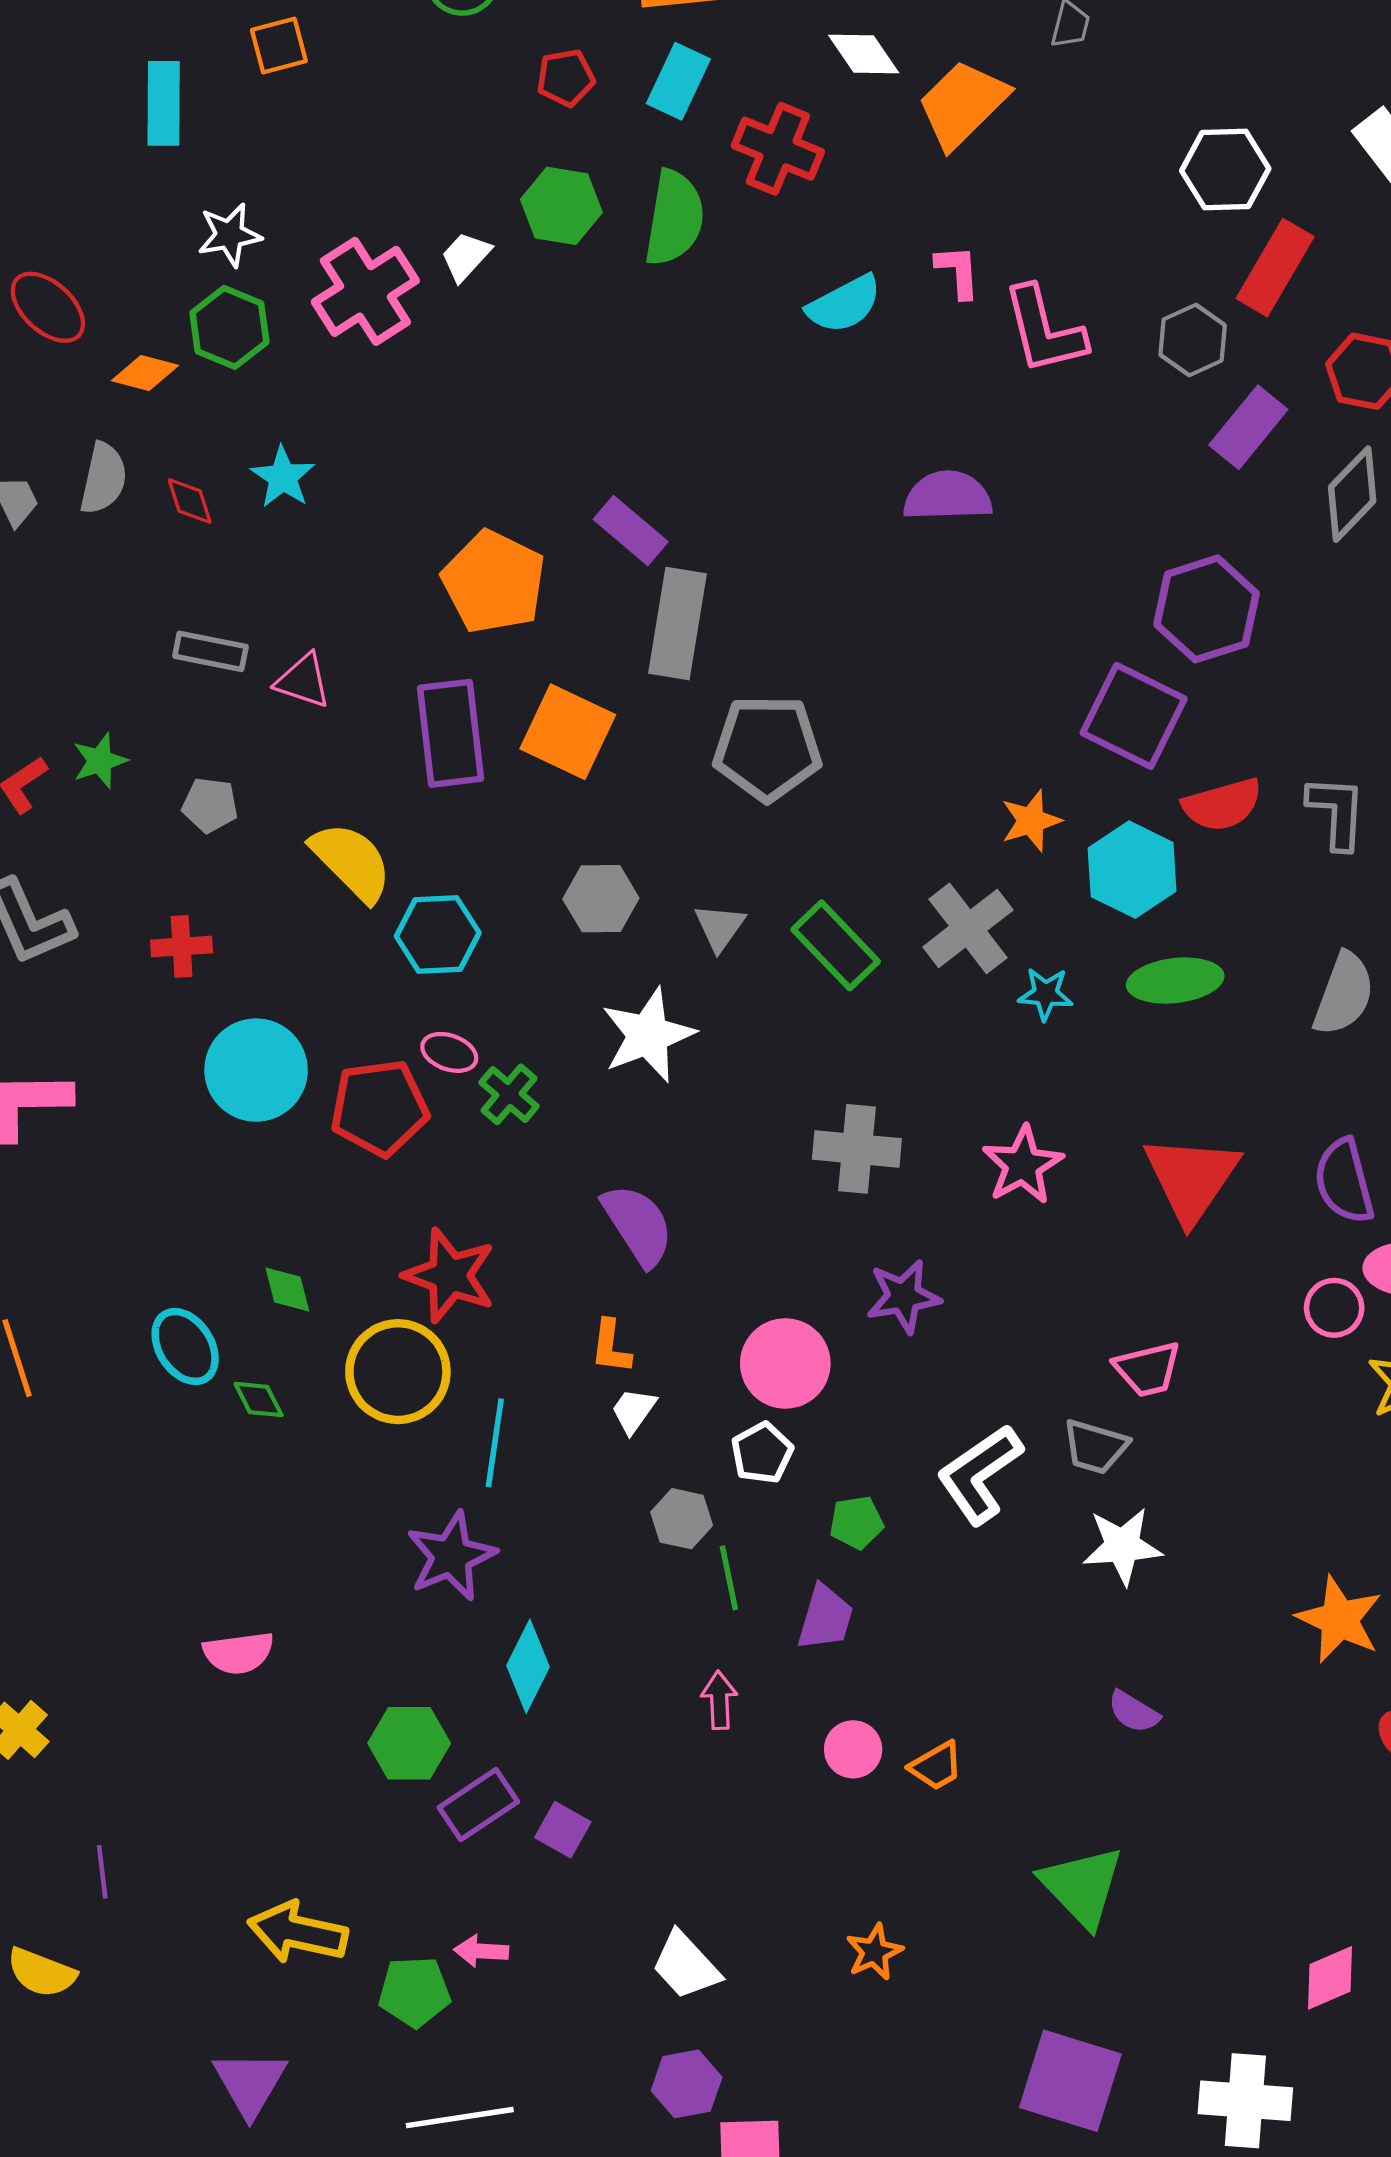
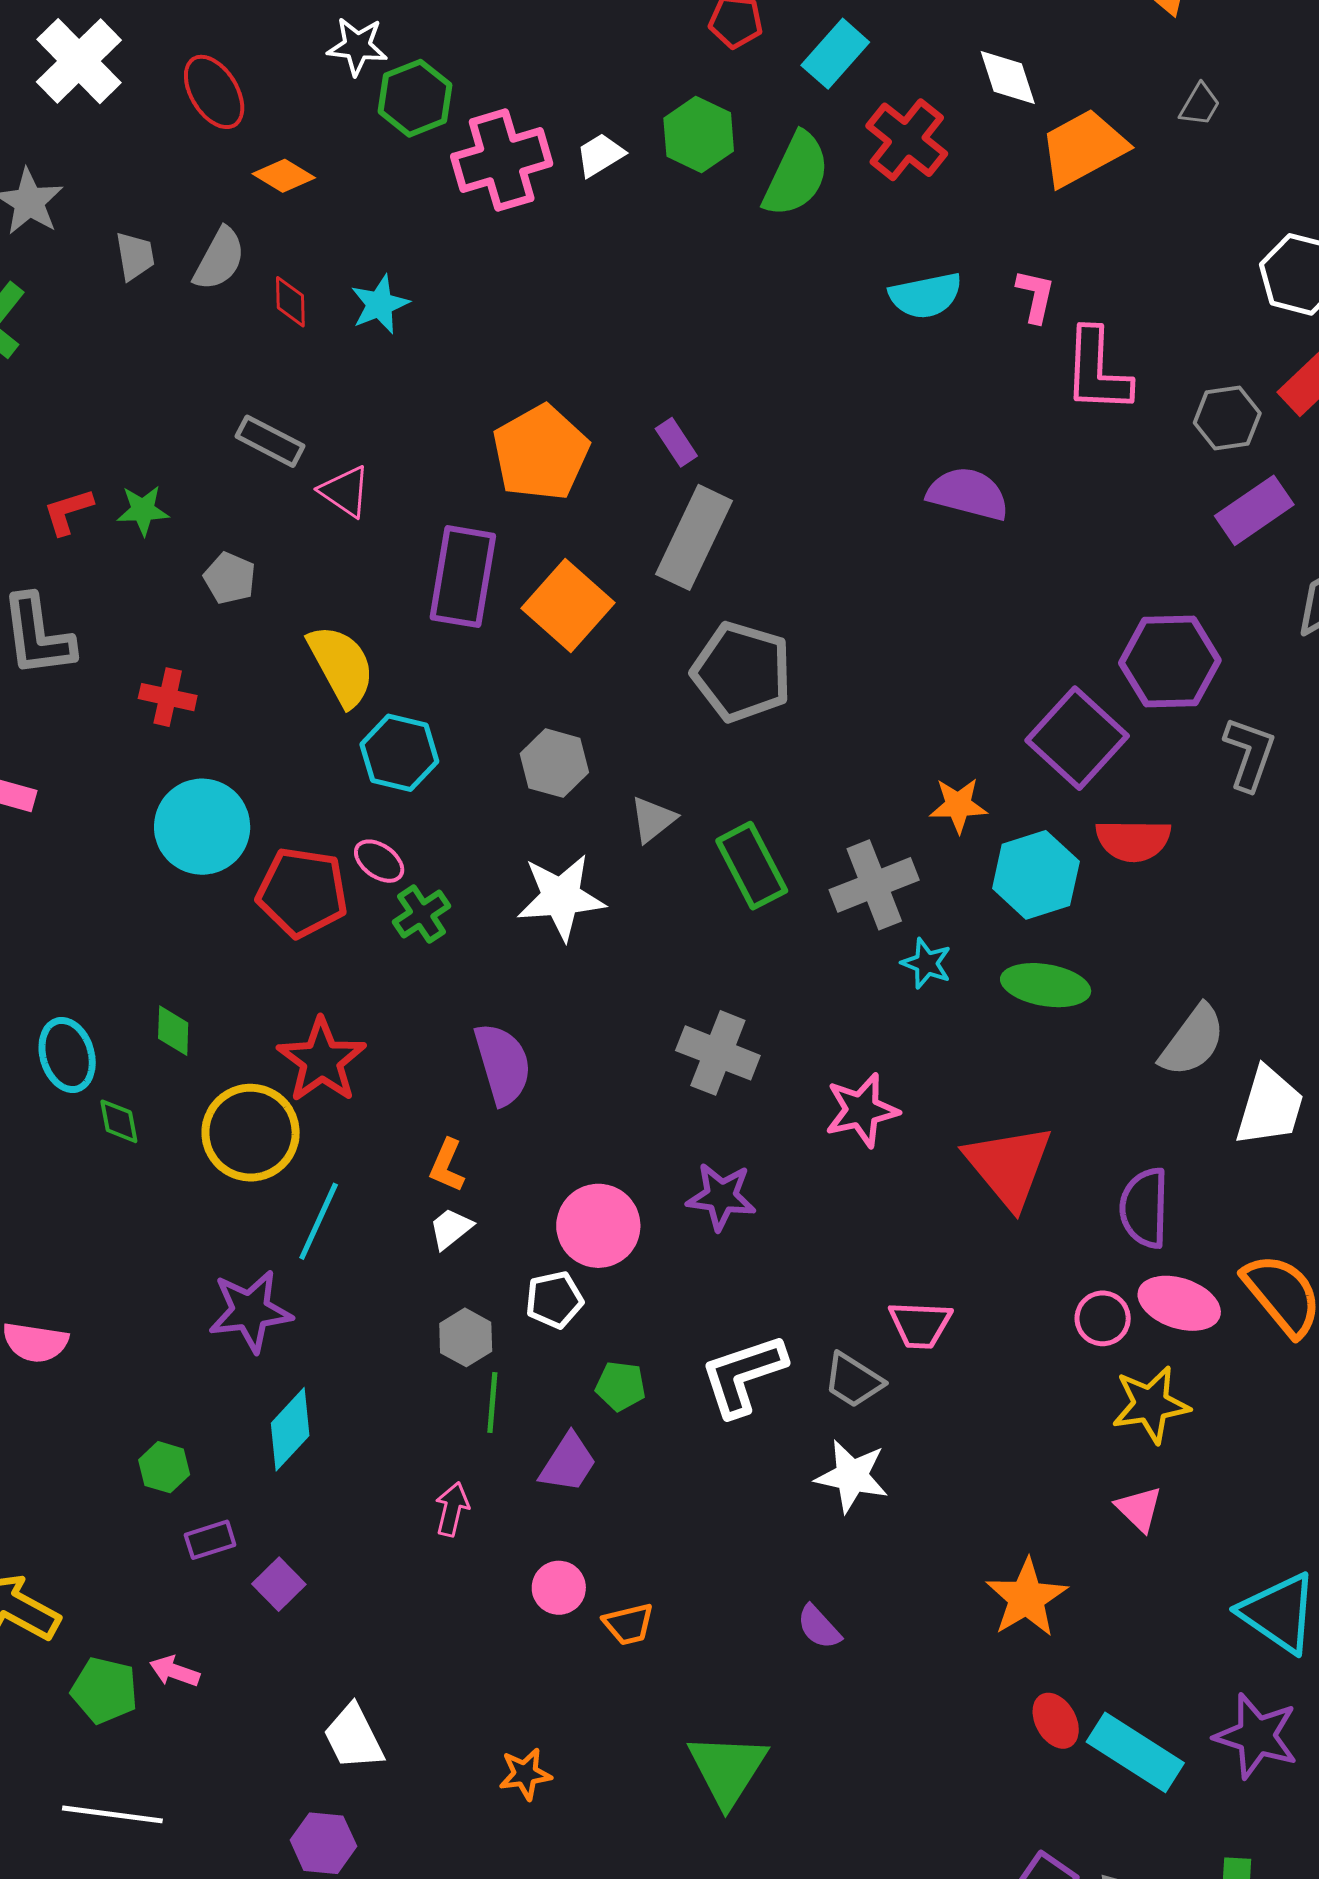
white star: (229, 235) -> (357, 46), moved
green hexagon: (229, 327) -> (415, 98), moved
purple rectangle: (631, 530) -> (676, 442), size x0.7
gray L-shape: (1337, 812) -> (1250, 754), moved
red triangle: (1191, 1178) -> (1009, 1166), turned -30
green hexagon: (409, 1743) -> (164, 1467), size x0.7
purple rectangle: (478, 1805) -> (210, 1540), size x0.7

